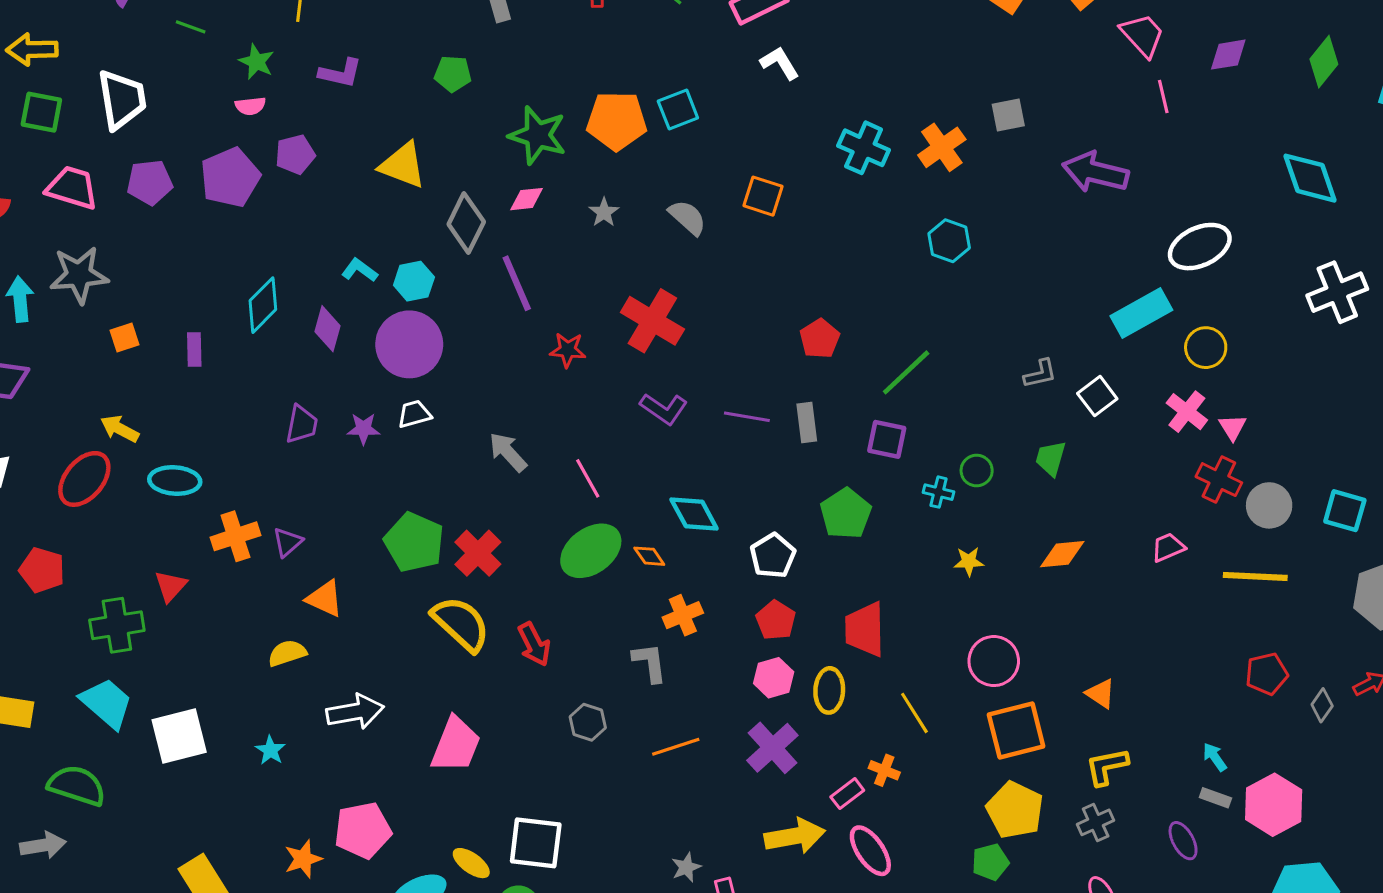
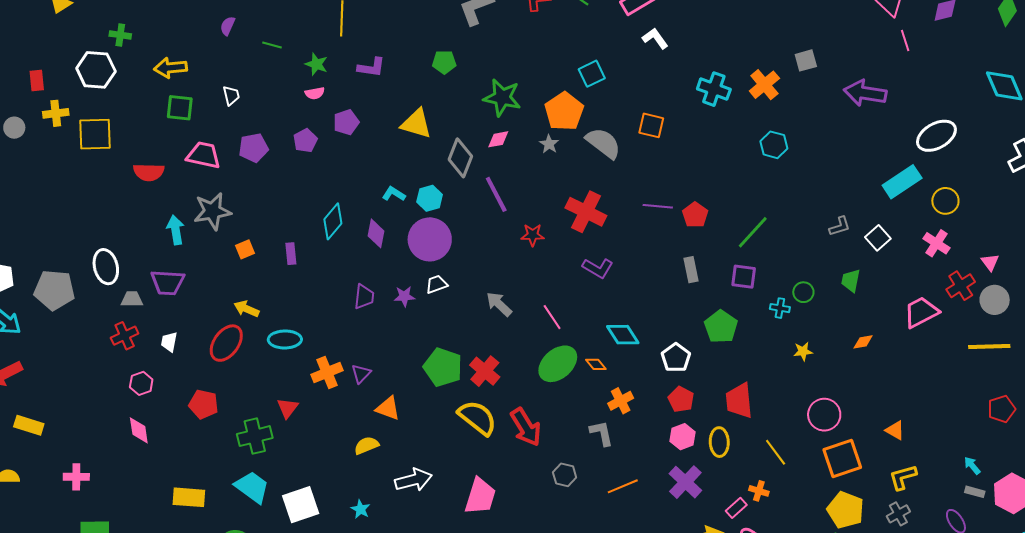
white trapezoid: (122, 99) -> (231, 95), size x0.5
orange pentagon: (617, 121) -> (564, 111), moved, turned -30
purple pentagon: (230, 178) -> (305, 141), size x0.6
gray semicircle: (687, 217) -> (603, 143), size x1.4
purple line: (747, 417) -> (658, 206), moved
pink triangle: (1233, 427) -> (990, 262), moved
red cross: (1219, 480) -> (961, 286), turned 36
pink trapezoid: (1168, 547) -> (921, 312), moved, size x1.6
orange diamond: (1062, 554) -> (863, 342), size x0.7
red arrow: (534, 644) -> (526, 427), size x1.4

